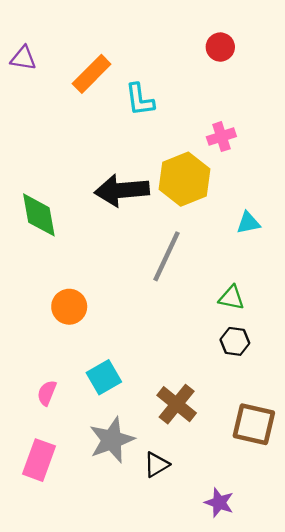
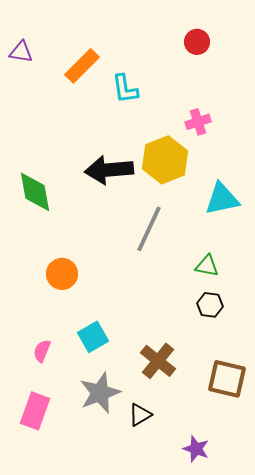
cyan triangle: (248, 223) -> (222, 199), size x1.6

